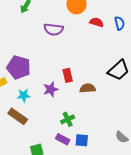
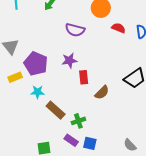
brown semicircle: (88, 88) -> (102, 92), turned 133
purple star: (51, 89) -> (69, 60), moved
brown rectangle: (18, 116) -> (56, 110), moved

